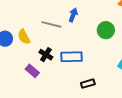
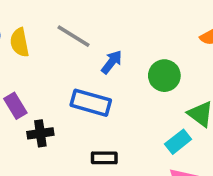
blue arrow: (73, 15) -> (112, 62), moved
black cross: (46, 55) -> (40, 133), moved, turned 32

